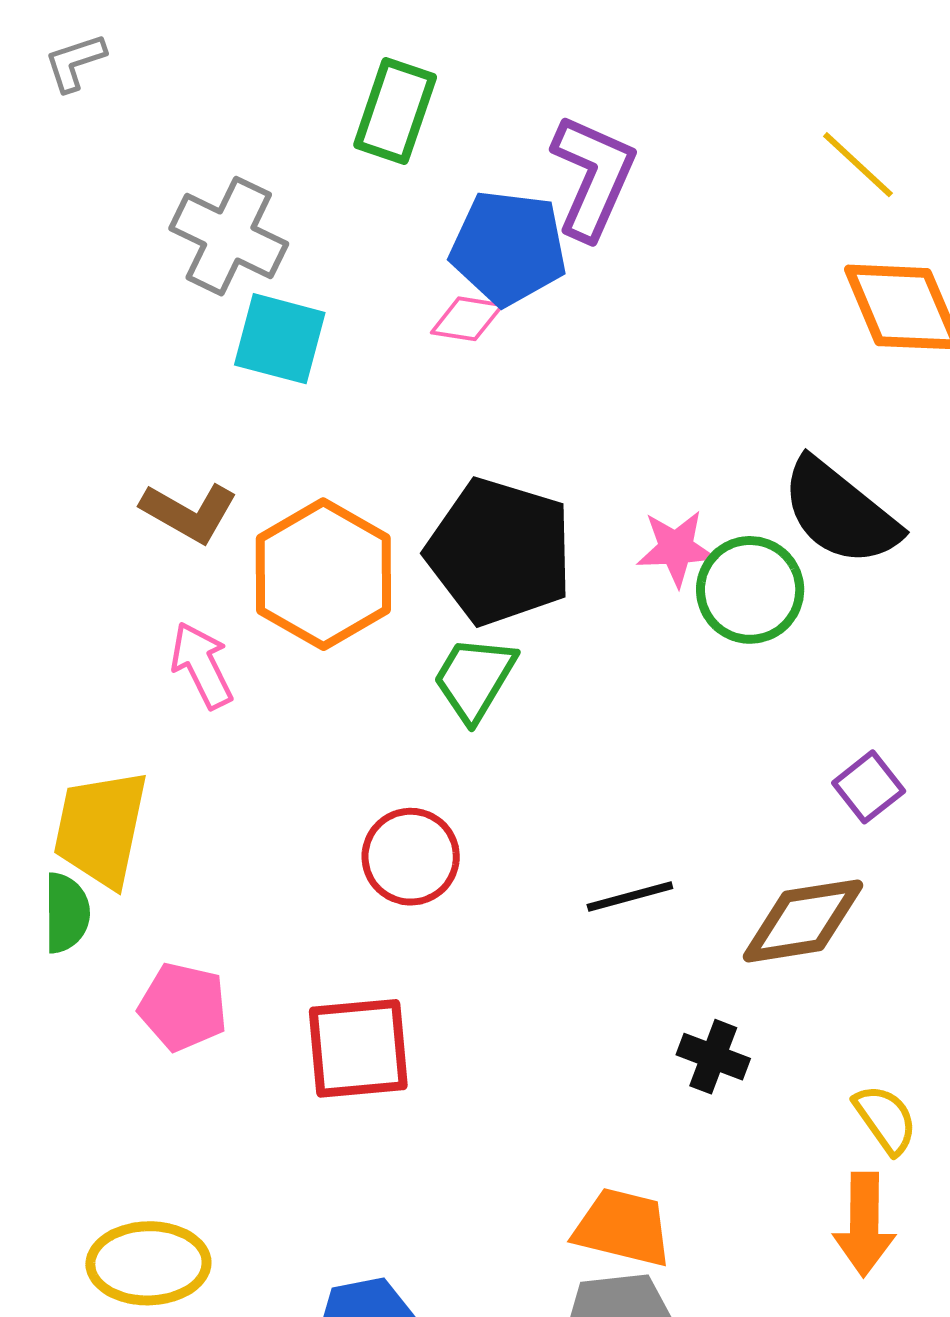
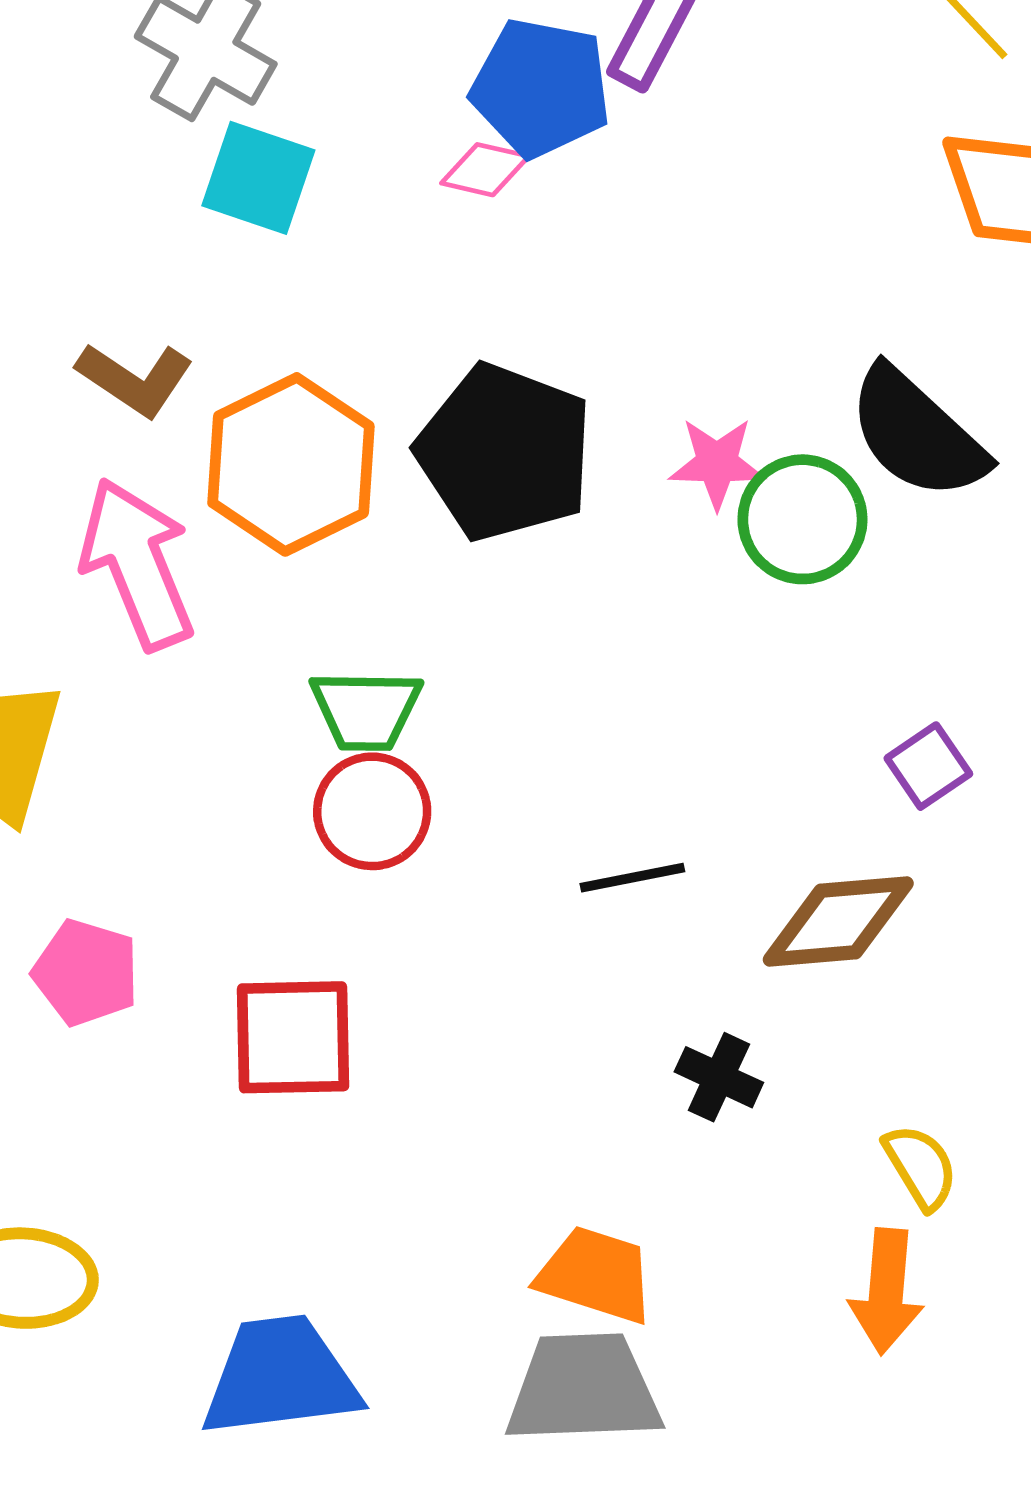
pink arrow: (202, 665) -> (137, 564), size x1.6
green trapezoid: (474, 679) -> (366, 710), moved, turned -124

